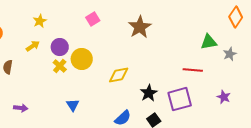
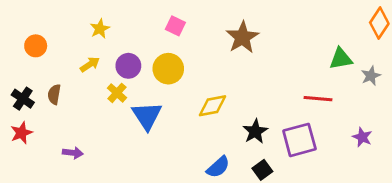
pink square: (93, 19) -> (175, 26), turned -32
yellow circle: (82, 59) -> (168, 69), moved
yellow cross: (60, 66) -> (117, 93), moved
blue triangle: (73, 105) -> (147, 116), moved, size x1.6

